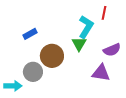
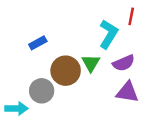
green triangle: (79, 44) -> (91, 63), moved
purple semicircle: (112, 50) -> (124, 63), moved

